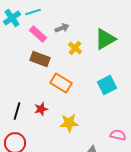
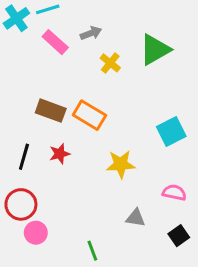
brown rectangle: (40, 59) -> (51, 111), moved
cyan square: (107, 85) -> (171, 131), moved
yellow star: (69, 123) -> (121, 164), moved

